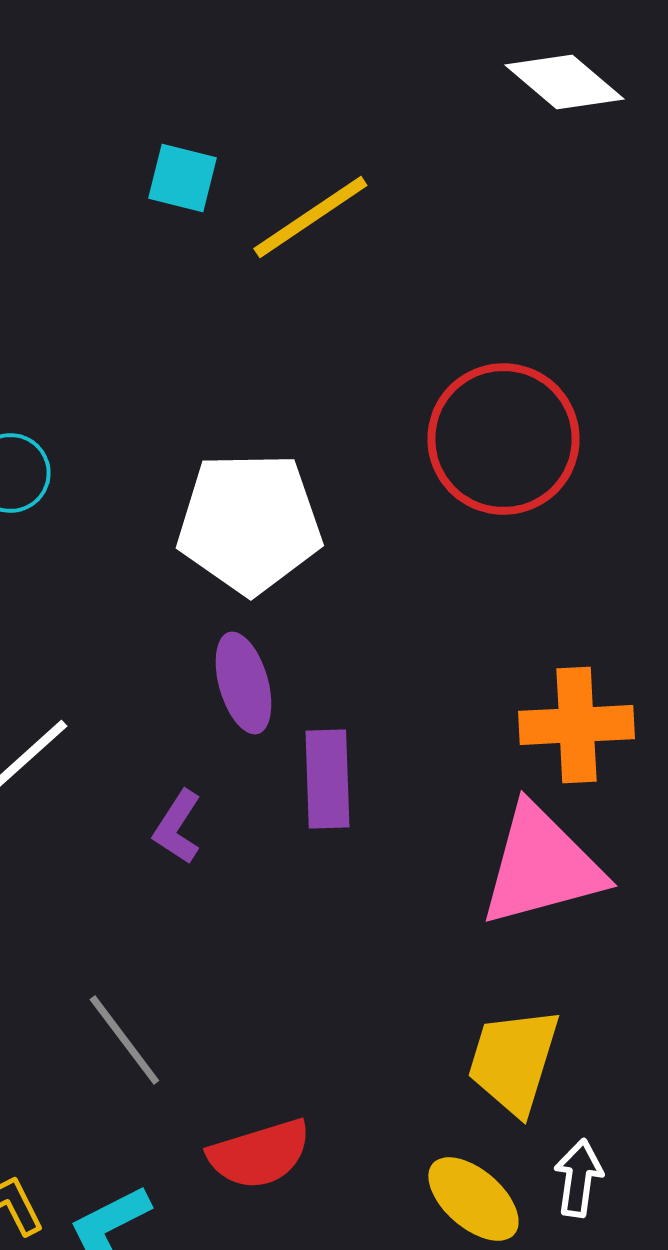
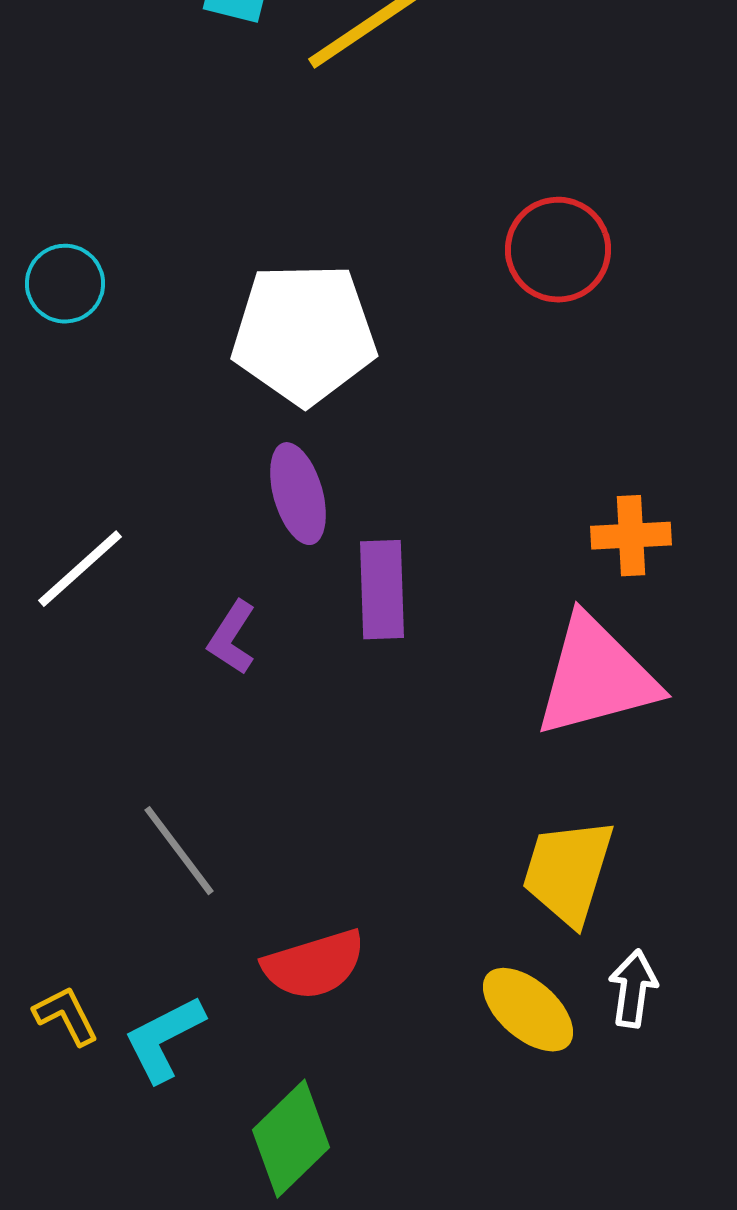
red circle: (503, 439) -> (558, 250), size x0.7
orange cross: (576, 725) -> (631, 536), size x0.7

